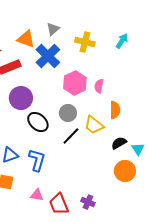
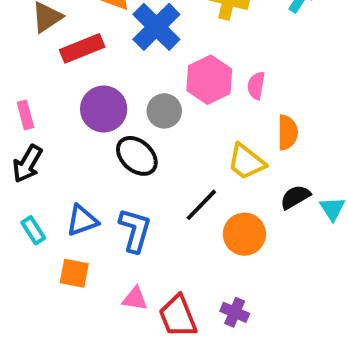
gray circle: (68, 113) -> (164, 111), moved
black line: (71, 136) -> (201, 205), moved
orange circle: (125, 171) -> (244, 234), moved

